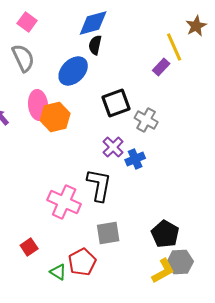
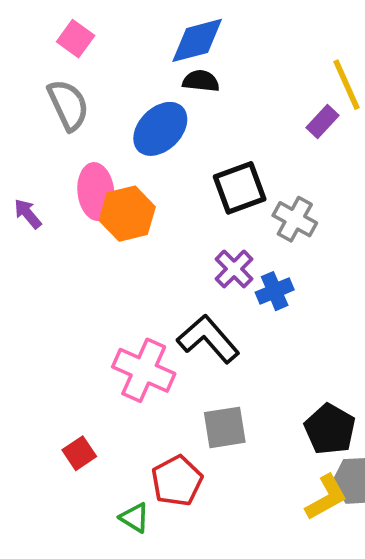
black semicircle: (95, 45) -> (201, 81), turned 84
black L-shape: (99, 185) -> (208, 339), turned -52
green triangle: (58, 272) -> (135, 518), moved

